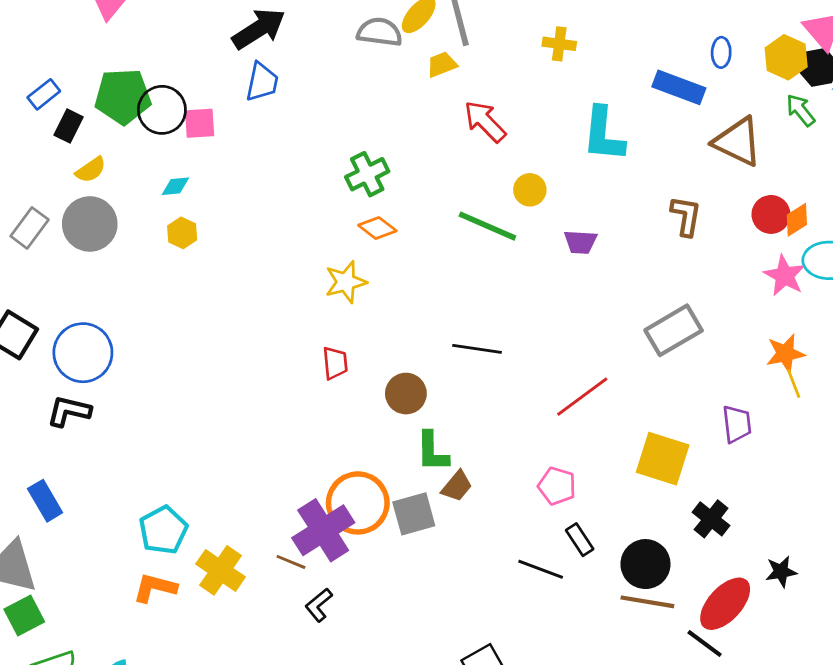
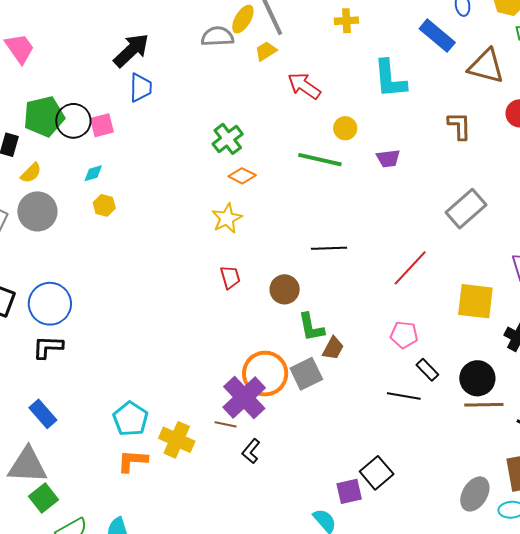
blue rectangle: (679, 87) -> (437, 36), turned 30

